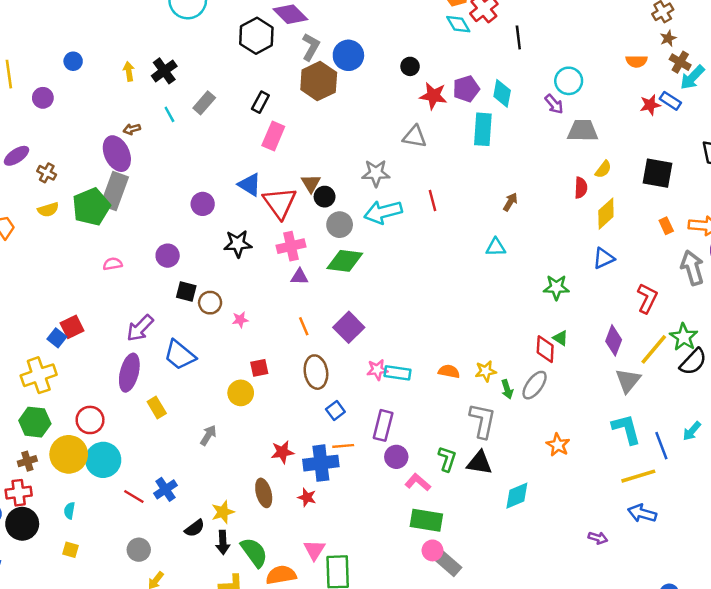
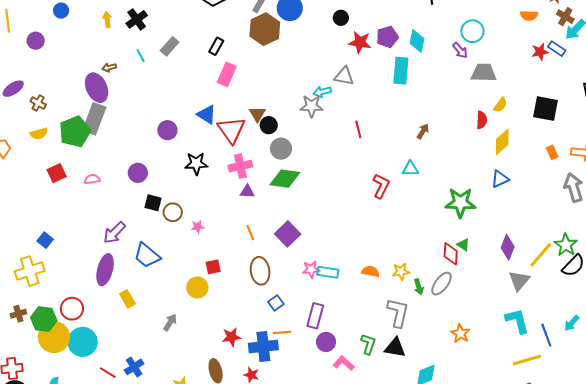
cyan arrow: (383, 212) -> (322, 92), moved, size x0.6
green star: (556, 287) -> (460, 203), size x1.4
red L-shape: (647, 298) -> (381, 186), moved
red square: (72, 327) -> (57, 173), moved
green hexagon: (35, 422) -> (44, 319), moved
brown cross: (27, 461) -> (18, 314), moved

